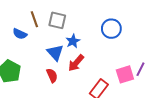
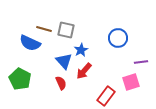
brown line: (34, 19) -> (44, 29), turned -56
blue semicircle: (20, 34) -> (30, 43), size x1.5
purple line: (141, 69) -> (141, 62), moved, turned 56

